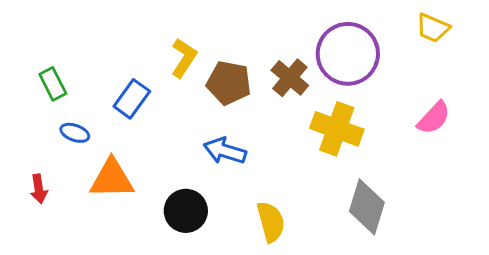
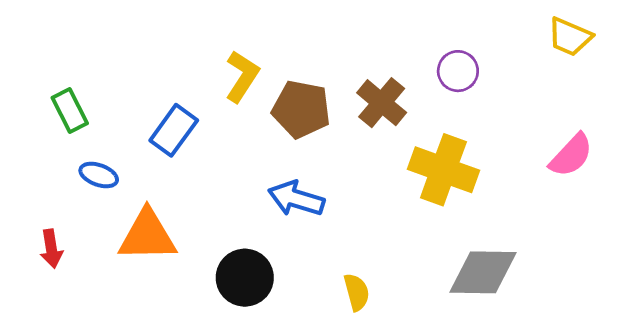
purple circle: (348, 54) -> (458, 71), size x0.5
gray diamond: (367, 207) -> (483, 272), turned 74
yellow semicircle: (271, 222) -> (357, 292), size x0.7

